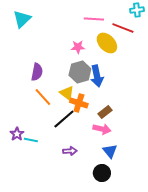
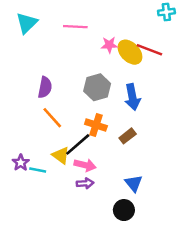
pink line: (94, 19) -> (75, 27), moved
red line: (123, 28) -> (149, 50), moved
pink star: (78, 47) -> (109, 45), moved
blue arrow: (97, 76) -> (132, 97), moved
yellow triangle: (67, 93) -> (61, 155), moved
pink arrow: (102, 129) -> (85, 165), moved

